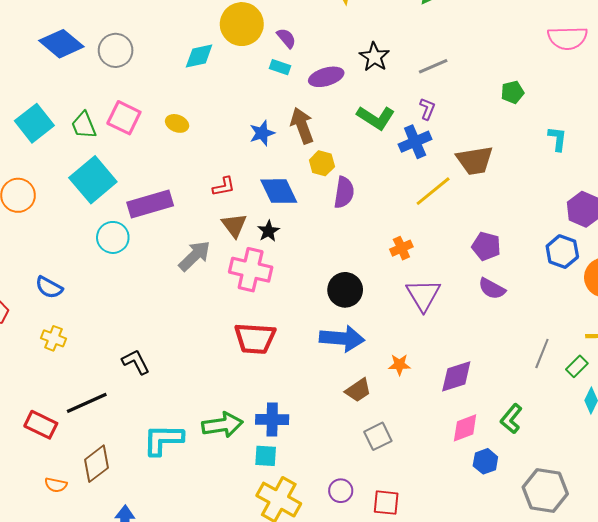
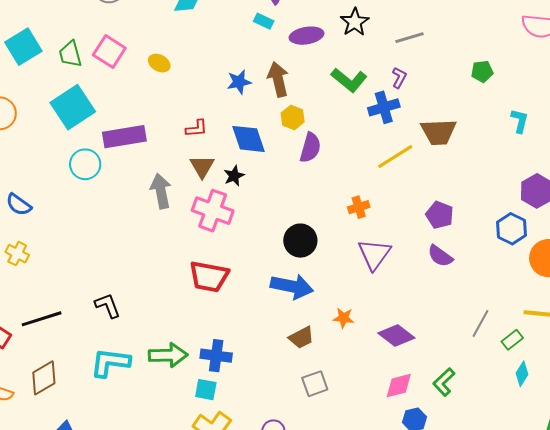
gray arrow: (195, 256) -> (161, 191), turned -64
black L-shape: (136, 362) -> (108, 306), moved
purple diamond: (456, 376) -> (396, 336), turned 48

